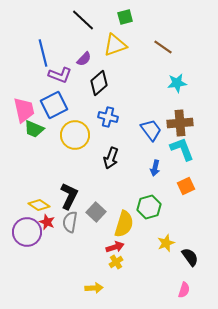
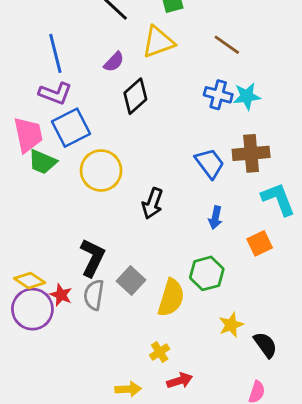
purple L-shape: (60, 75) -> (55, 93), moved
blue cross: (108, 117) -> (218, 95), moved
cyan L-shape: (182, 149) -> (278, 199), moved
yellow diamond: (39, 205) -> (30, 281), moved
red arrow: (115, 247) -> (180, 381), moved

